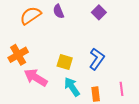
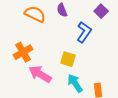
orange semicircle: (31, 16) -> (35, 14), turned 60
blue L-shape: (97, 59) -> (84, 32), moved

